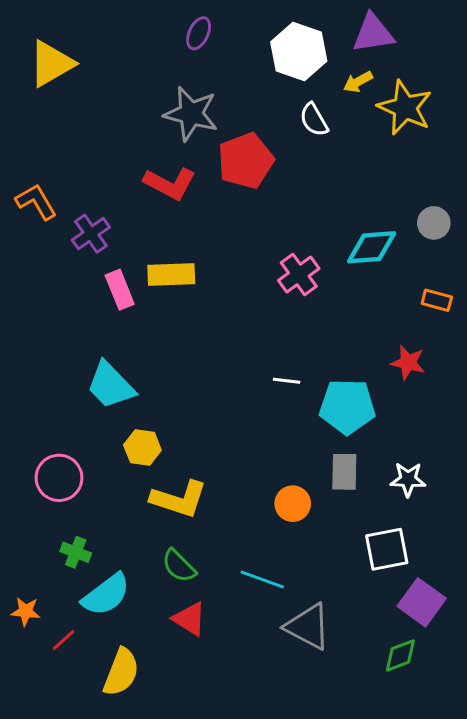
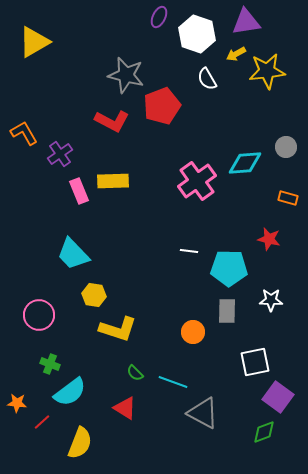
purple ellipse: (199, 33) -> (159, 17), moved
yellow star: (405, 108) -> (267, 71), turned -30
pink cross: (299, 275) -> (197, 181), size x1.4
white star: (408, 479) -> (271, 300), moved
green semicircle: (179, 566) -> (135, 373), moved, size x0.7

